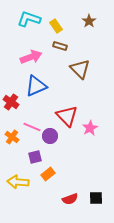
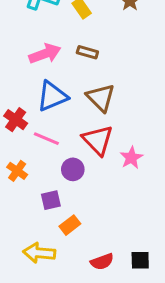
brown rectangle: (60, 46) -> (87, 52), moved
brown triangle: (80, 69) -> (101, 98), moved
pink line: (32, 127) -> (46, 139), moved
yellow arrow: (18, 182) -> (39, 253), moved

